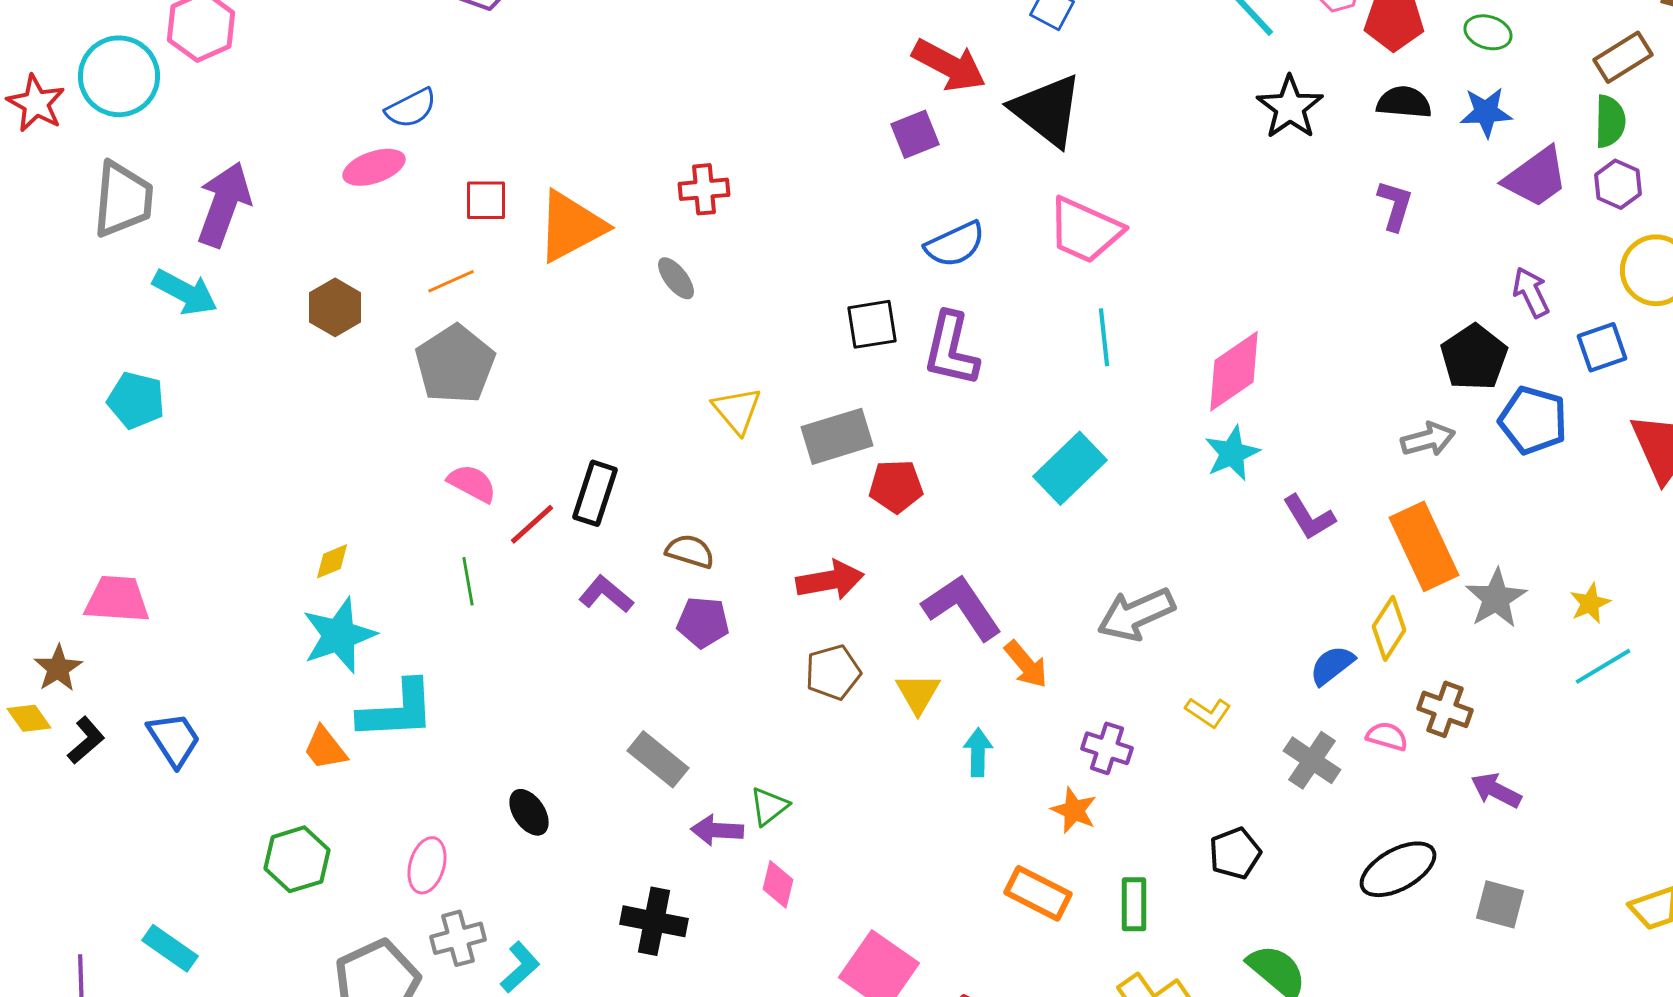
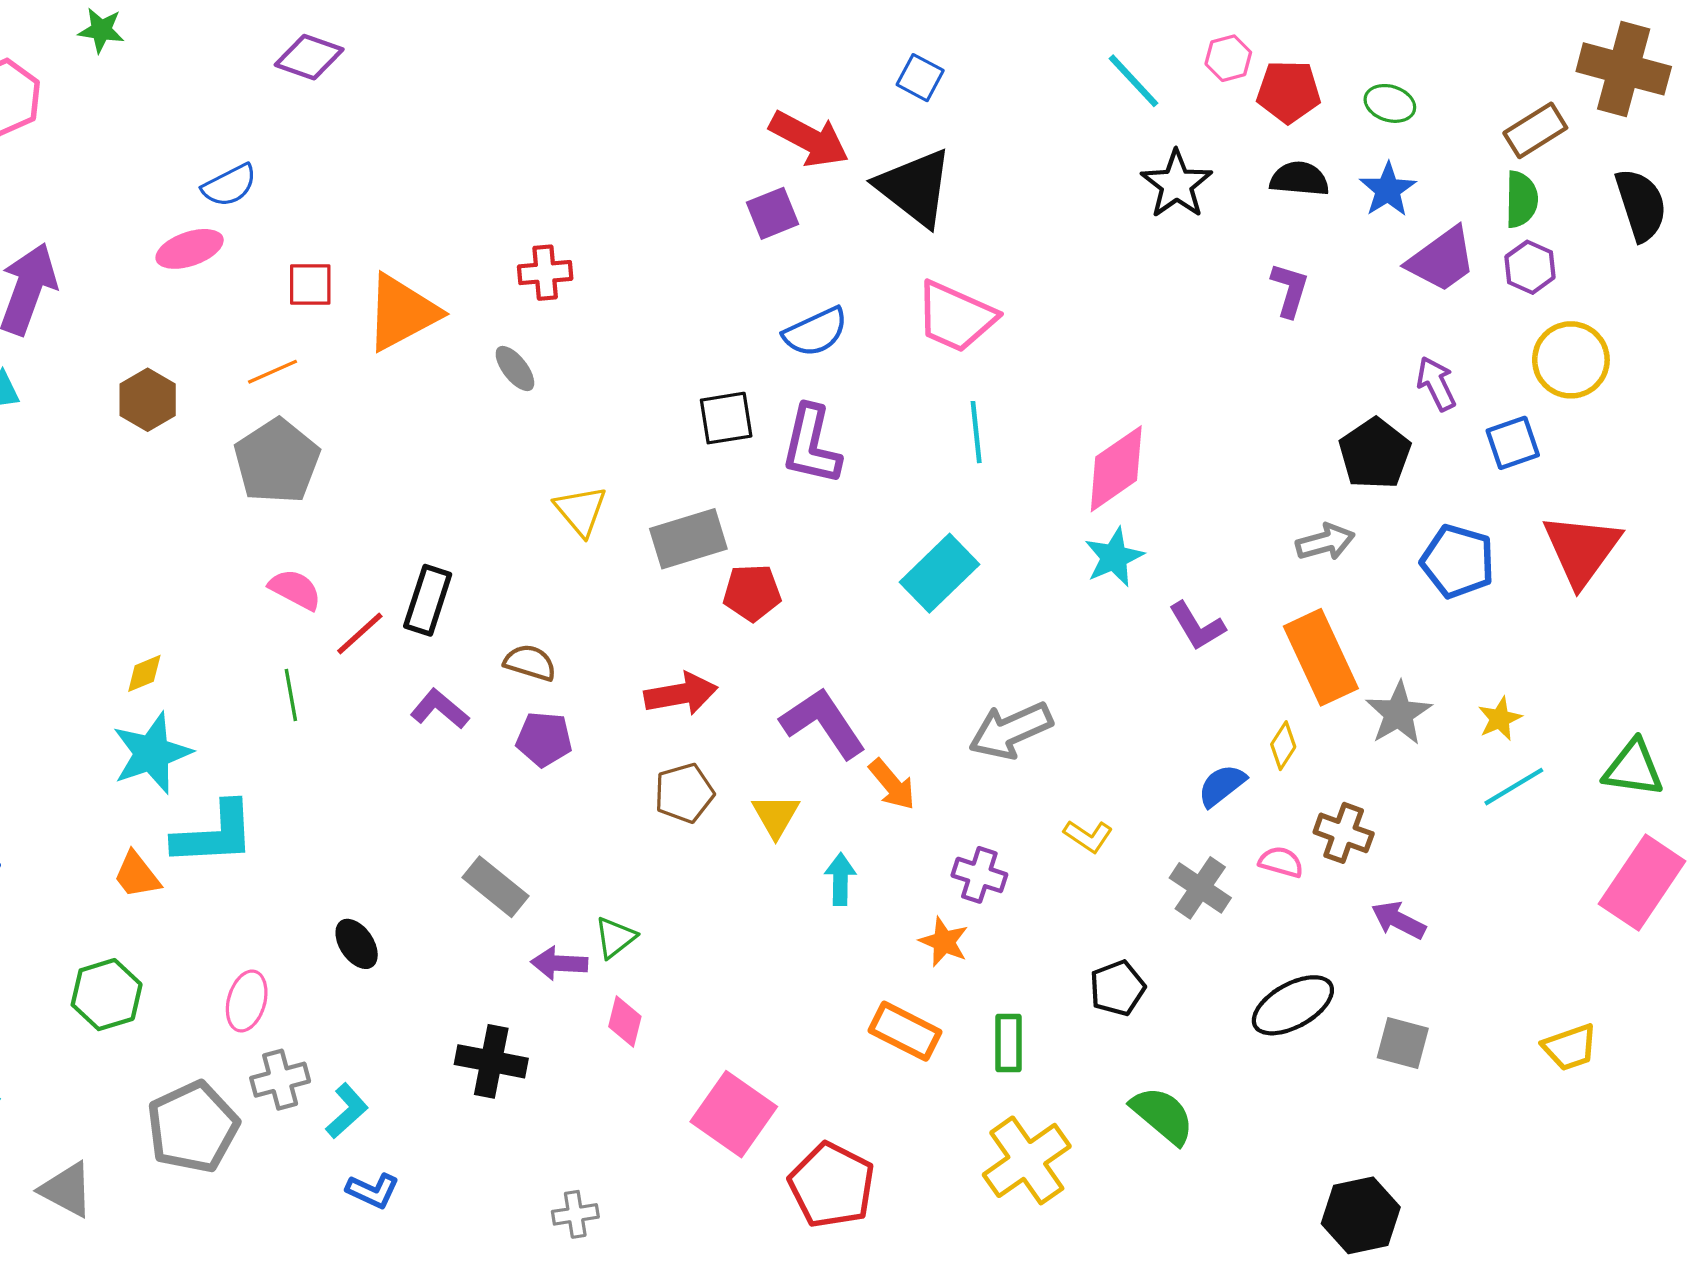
blue star: (1486, 112) -> (1388, 190), turned -30
blue pentagon: (1533, 420) -> (1458, 561), moved
yellow diamond: (1389, 628) -> (1283, 746), size x0.7

